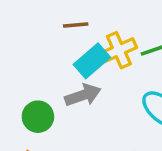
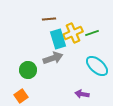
cyan rectangle: (92, 61) -> (58, 39), turned -66

